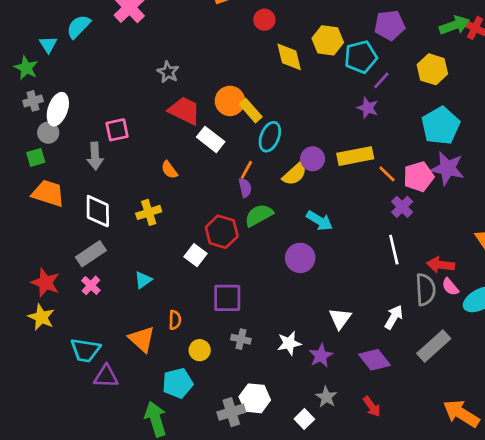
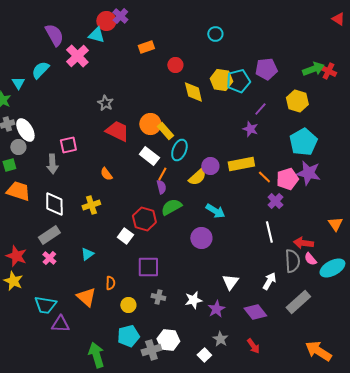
cyan pentagon: (361, 57) -> (238, 81), moved
white ellipse: (58, 109) -> (25, 130), turned -50
white rectangle: (211, 139) -> (149, 156), moved
cyan pentagon: (178, 383) -> (128, 336), moved

